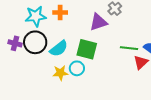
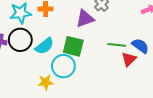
cyan circle: (77, 68) -> (63, 66), size x1.5
yellow star: (60, 73) -> (46, 82), moved

